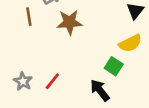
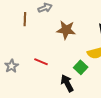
brown star: (70, 22) -> (66, 30), moved
red line: (52, 81) -> (41, 62), moved, turned 64

